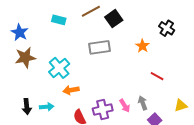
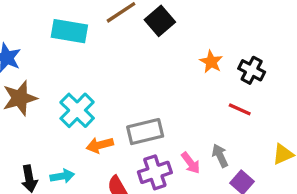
cyan rectangle: (59, 20) -> (69, 31), size x1.5
black cross: (167, 28) -> (252, 70), moved
gray rectangle: (99, 47) -> (145, 132), moved

